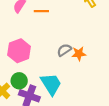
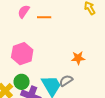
gray semicircle: (64, 50) -> (66, 81), moved

